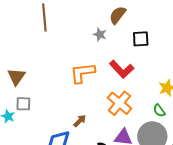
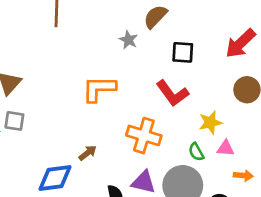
red L-shape: (122, 69) -> (172, 93), moved
orange cross: (119, 103) -> (144, 136), turned -30

